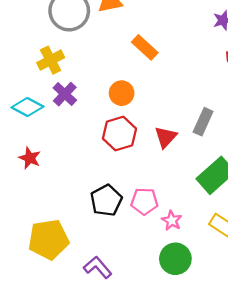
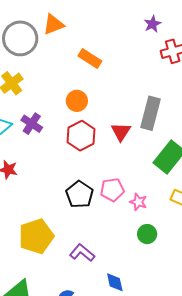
purple cross: (65, 94) -> (32, 124), moved
gray rectangle: (203, 122) -> (150, 113), size x1.4
green circle: (175, 259) -> (147, 234), size x0.7

